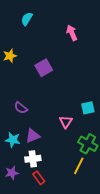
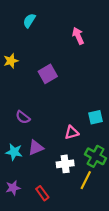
pink triangle: (66, 122) -> (72, 132), turned 40
white cross: (33, 159) -> (65, 164), moved

